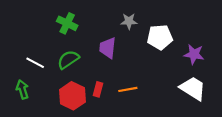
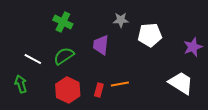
purple star: (194, 54) -> (193, 47), moved, turned -30
red rectangle: (98, 89) -> (99, 90), moved

